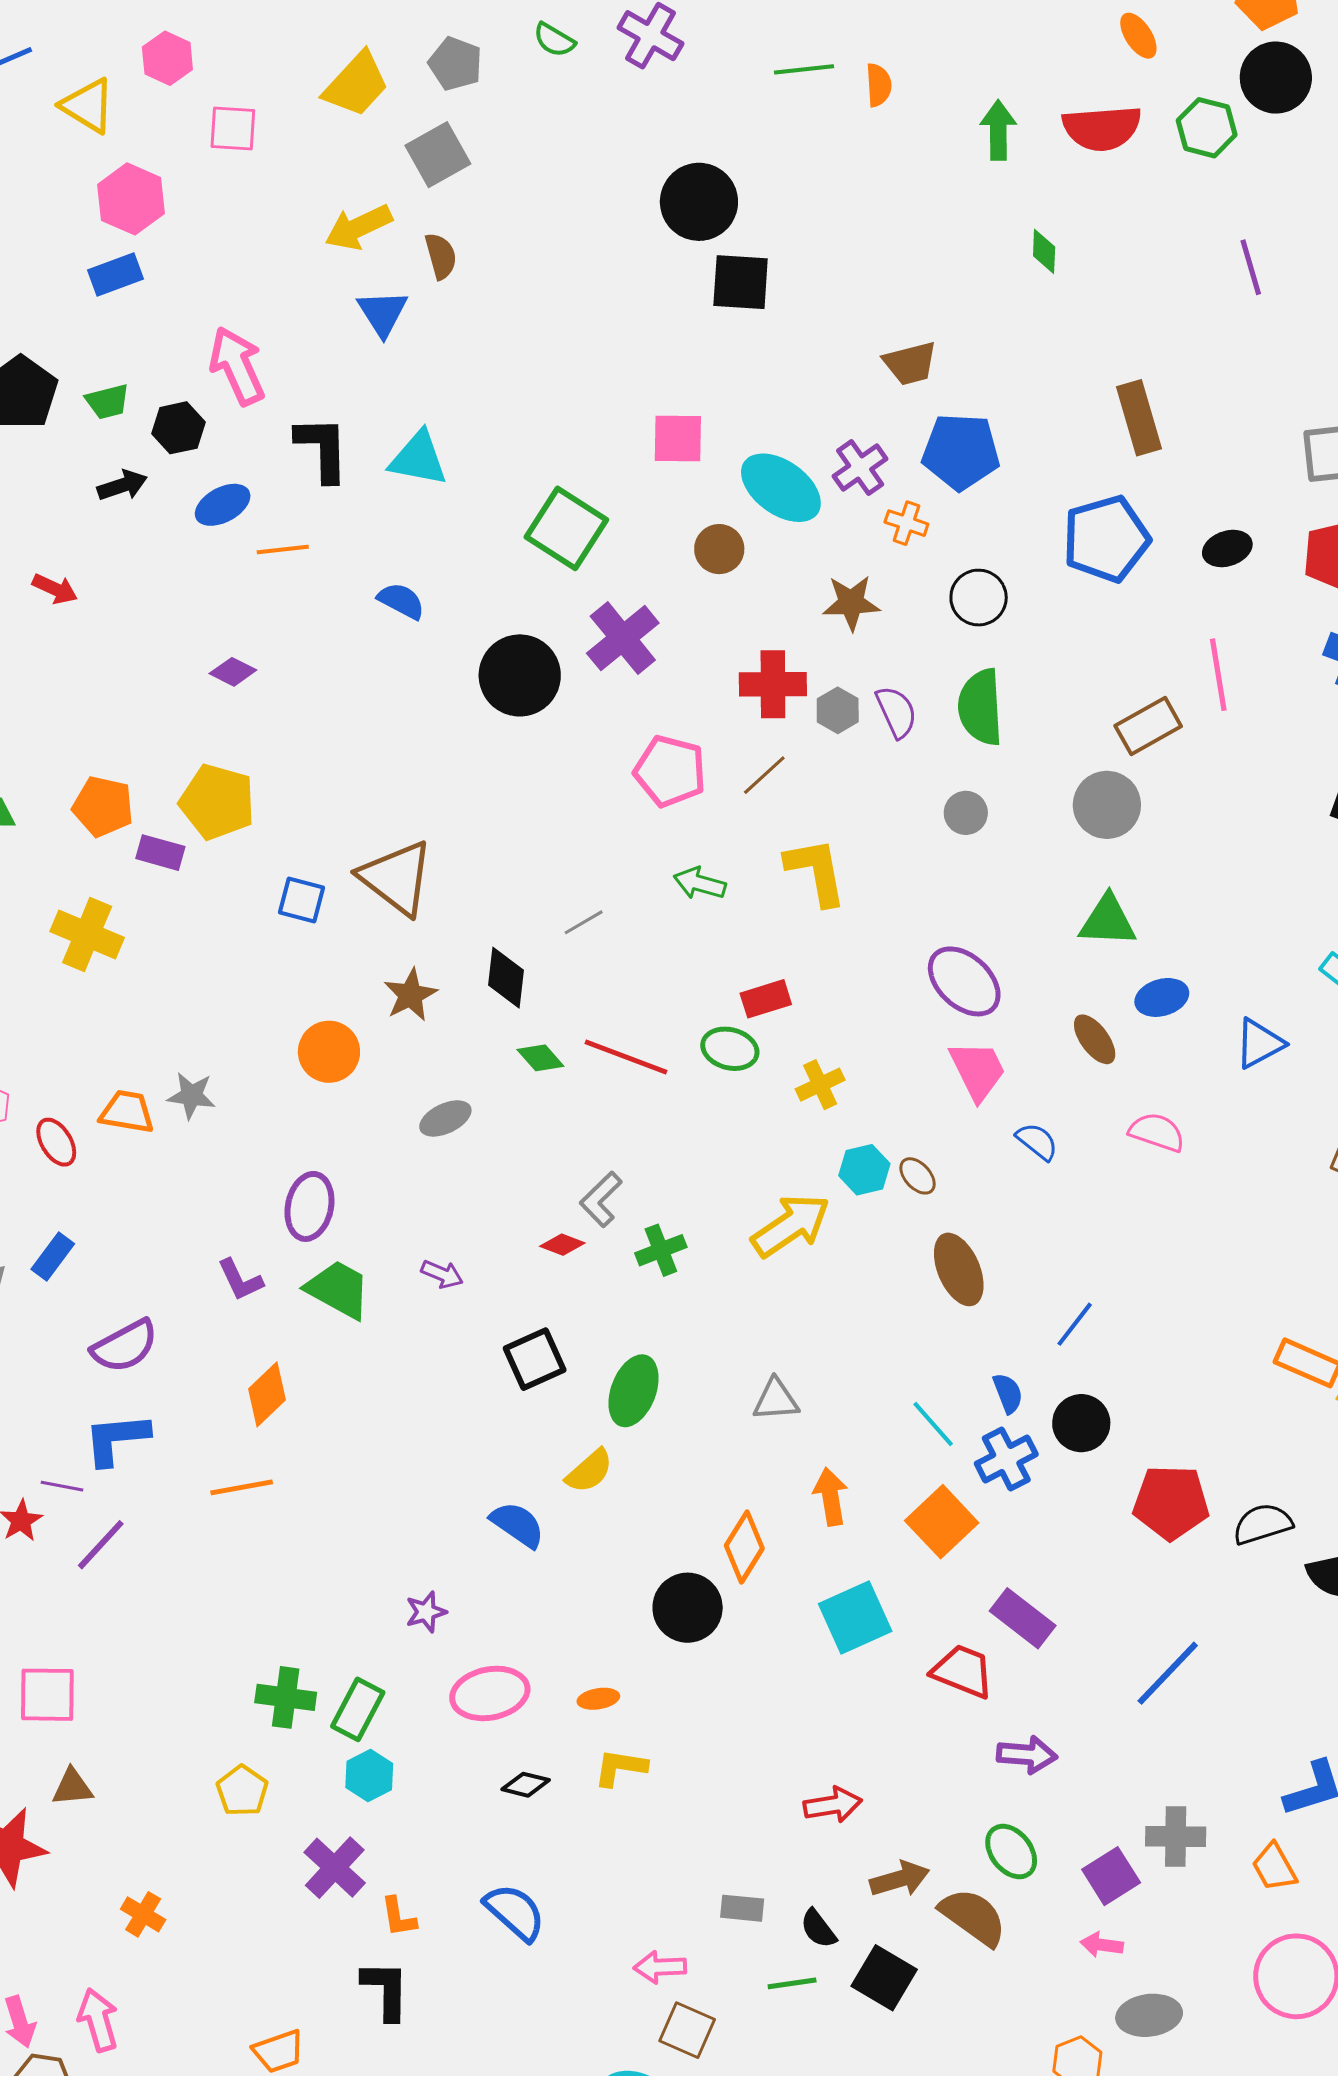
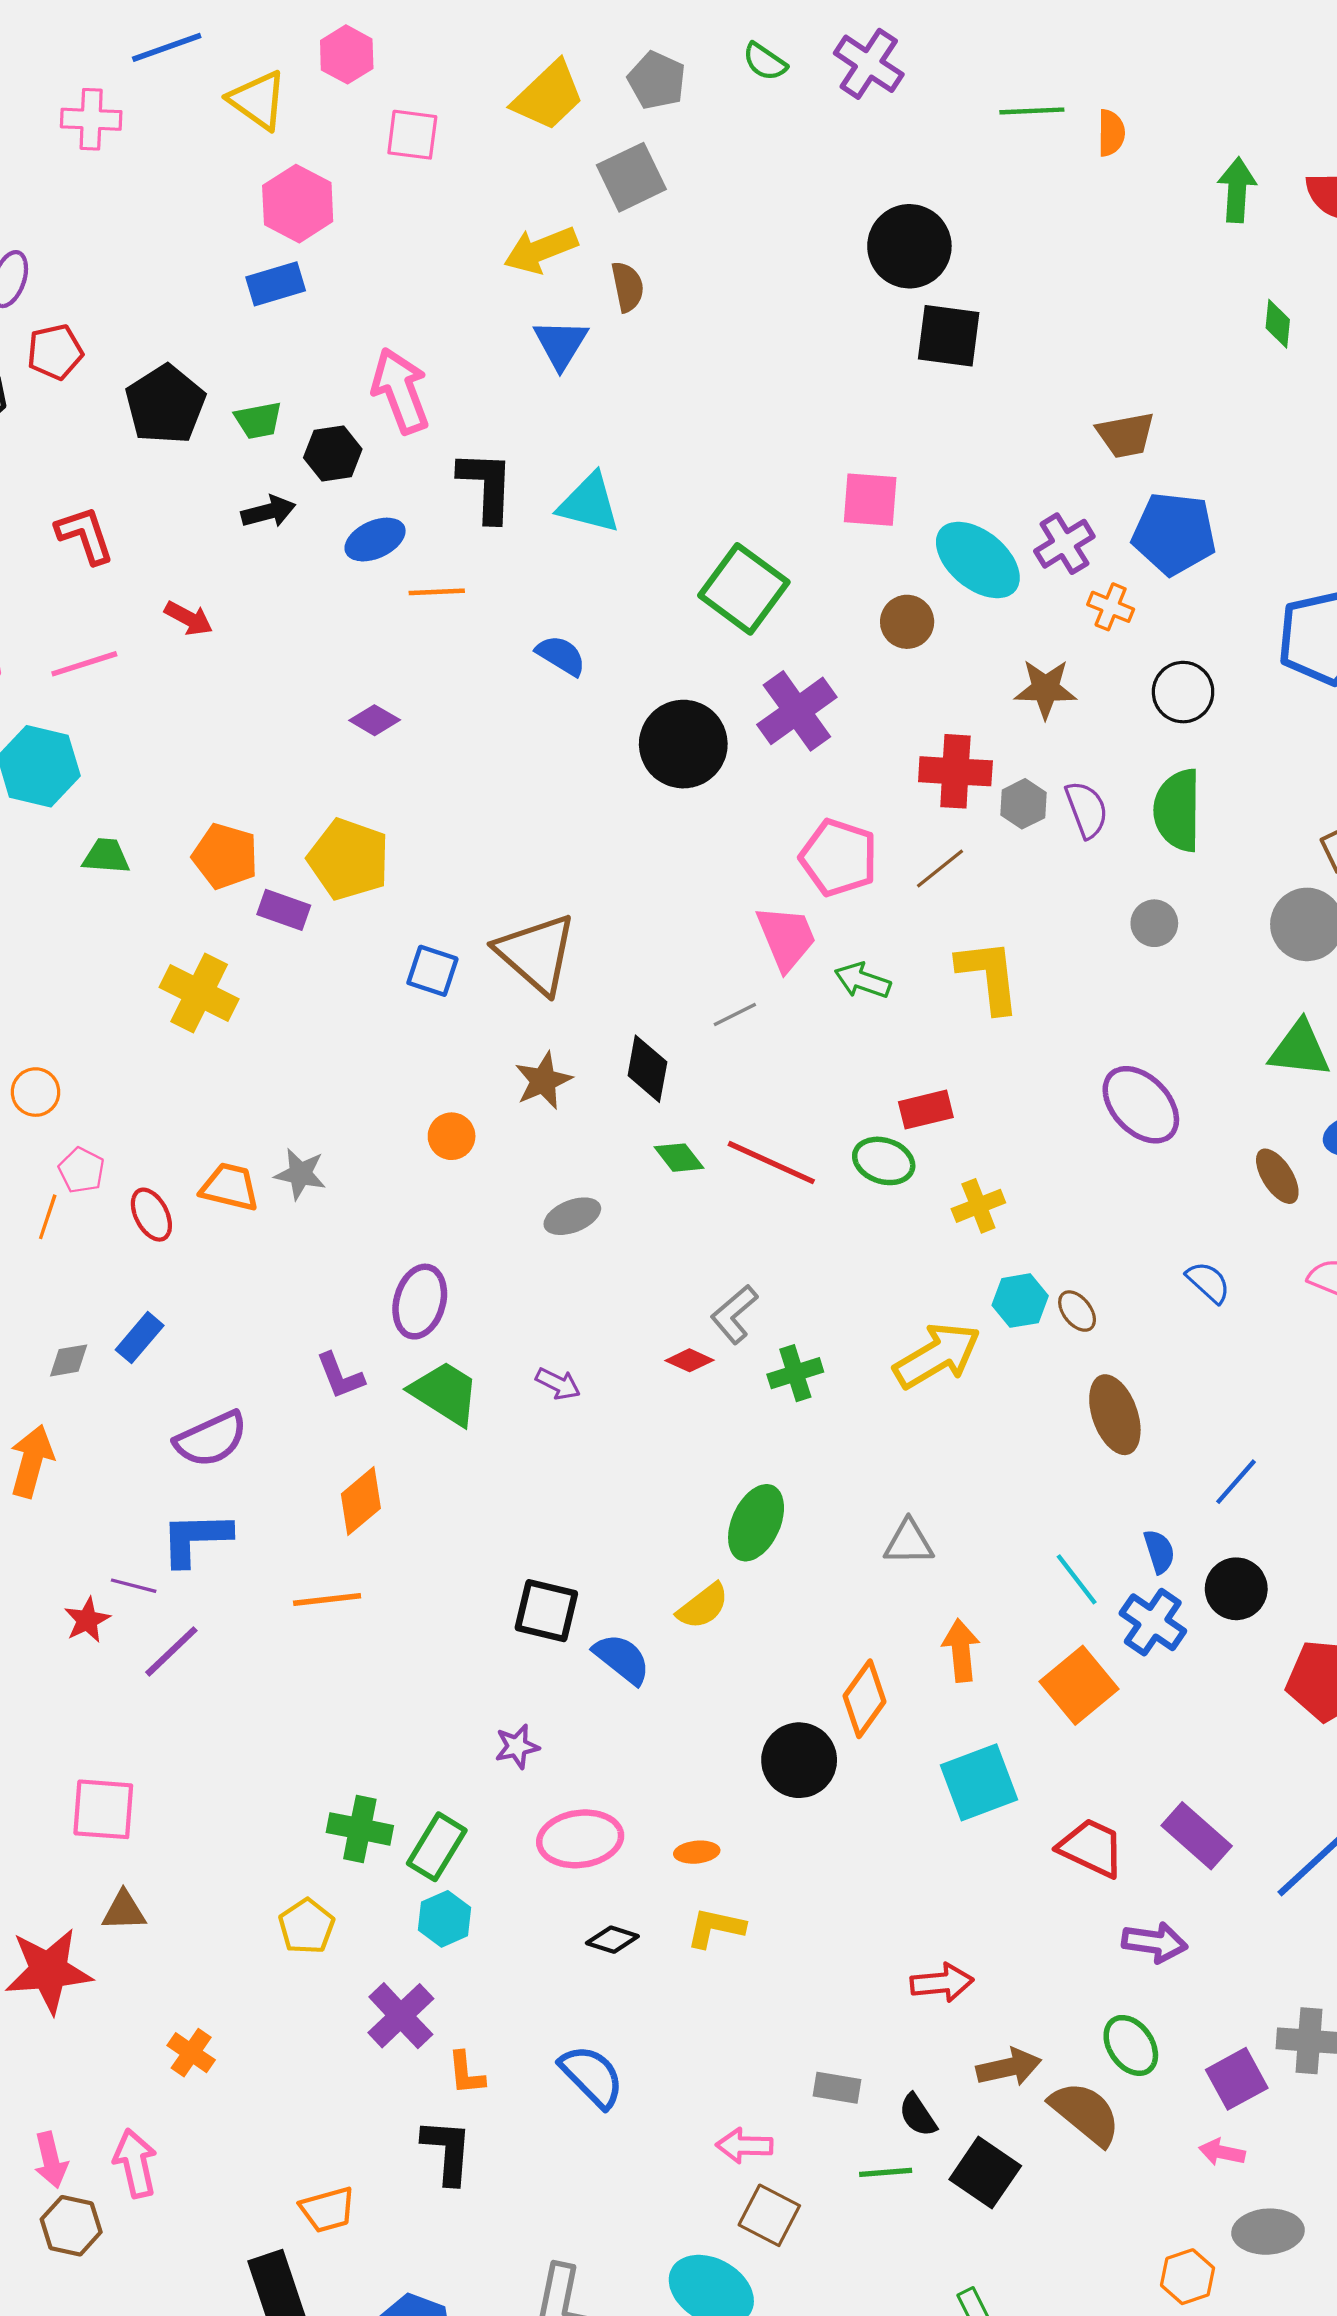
orange circle: (329, 1052) -> (452, 1136), size x0.7
pink trapezoid: (978, 1070) -> (786, 938), moved
black square: (535, 1359) -> (546, 1611), moved, turned 34
blue cross: (1006, 1459) -> (1153, 1622), turned -32
purple rectangle: (1023, 1618) -> (1197, 1836), moved

